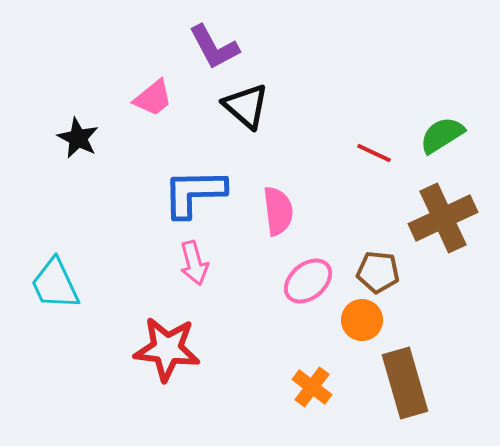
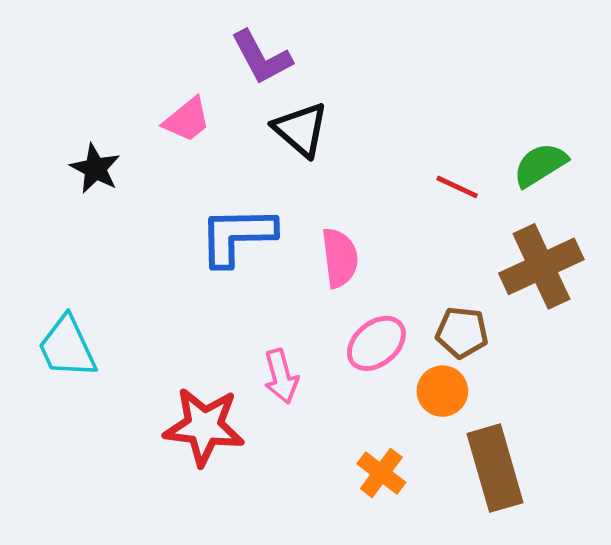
pink arrow: (194, 263) -> (281, 376), moved

